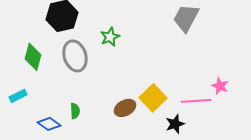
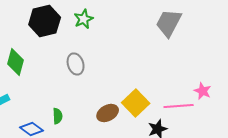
green star: (110, 37) -> (84, 19), moved
gray ellipse: (75, 56) -> (76, 64), moved, size x0.7

